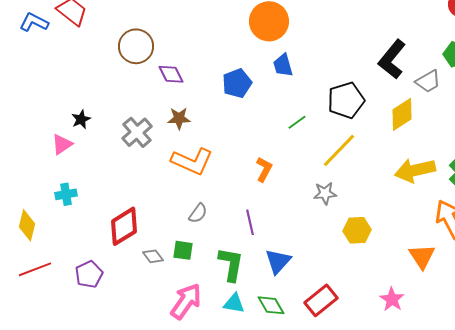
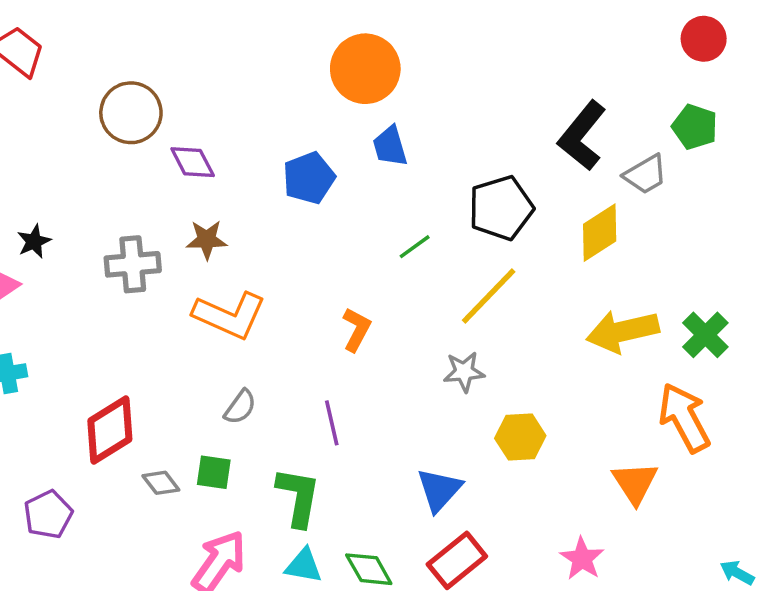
gray cross: (137, 132) -> (133, 264), turned 36
blue triangle: (278, 261) -> (439, 490), moved

